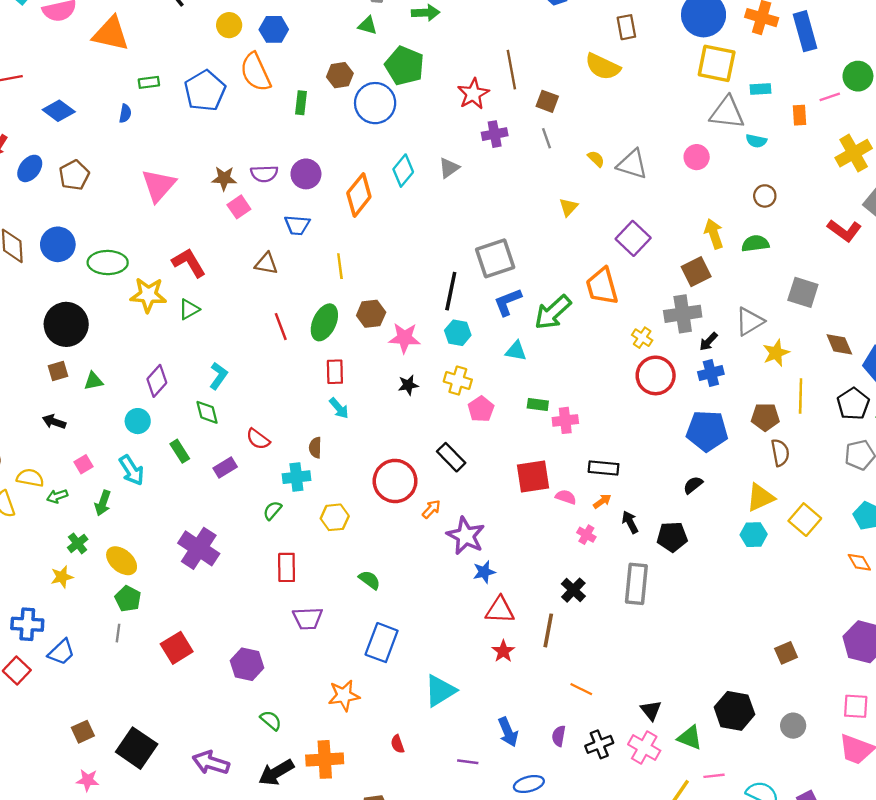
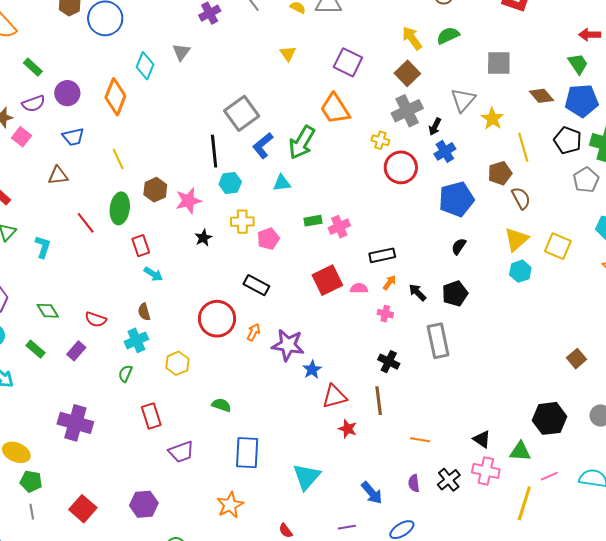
green rectangle: (301, 103) -> (33, 67), moved, turned -36
cyan L-shape: (218, 376) -> (43, 247), moved
pink pentagon: (481, 409) -> (268, 239), turned 30

